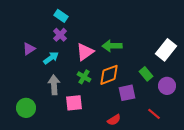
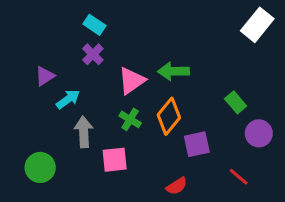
white rectangle: (166, 50) -> (257, 25), moved
cyan arrow: (51, 58) -> (68, 99), moved
green rectangle: (146, 74) -> (236, 102), moved
orange diamond: (109, 75) -> (169, 116), turned -30

